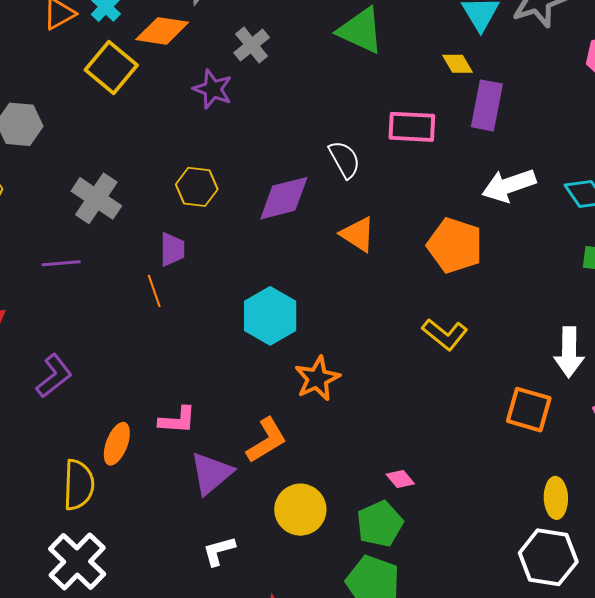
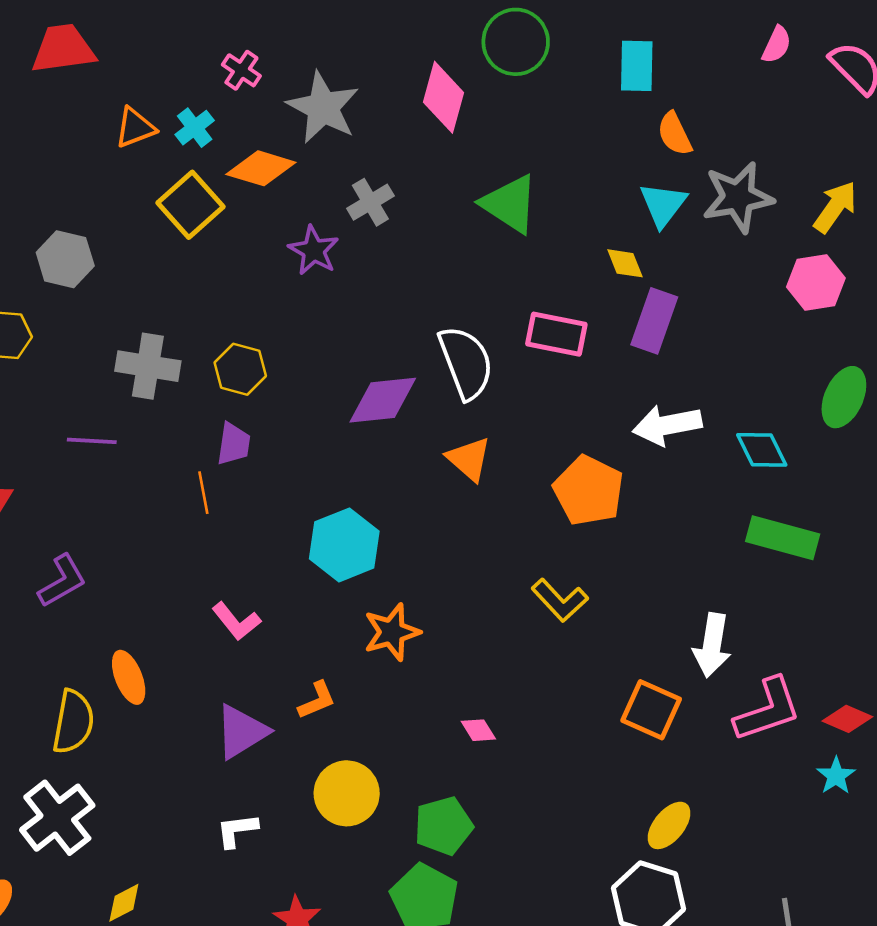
white semicircle: (344, 159) -> (466, 363), size x1.5
yellow hexagon: (197, 187) -> (240, 369), moved
gray cross: (96, 198) -> (148, 366), turned -33
pink L-shape: (177, 420) -> (236, 621), moved, turned 39
orange L-shape: (267, 440) -> (317, 700), size x0.7
orange ellipse: (117, 444) -> (129, 677), turned -51
pink diamond: (400, 479) -> (478, 730), moved
yellow ellipse: (556, 498) -> (669, 825), turned 33

